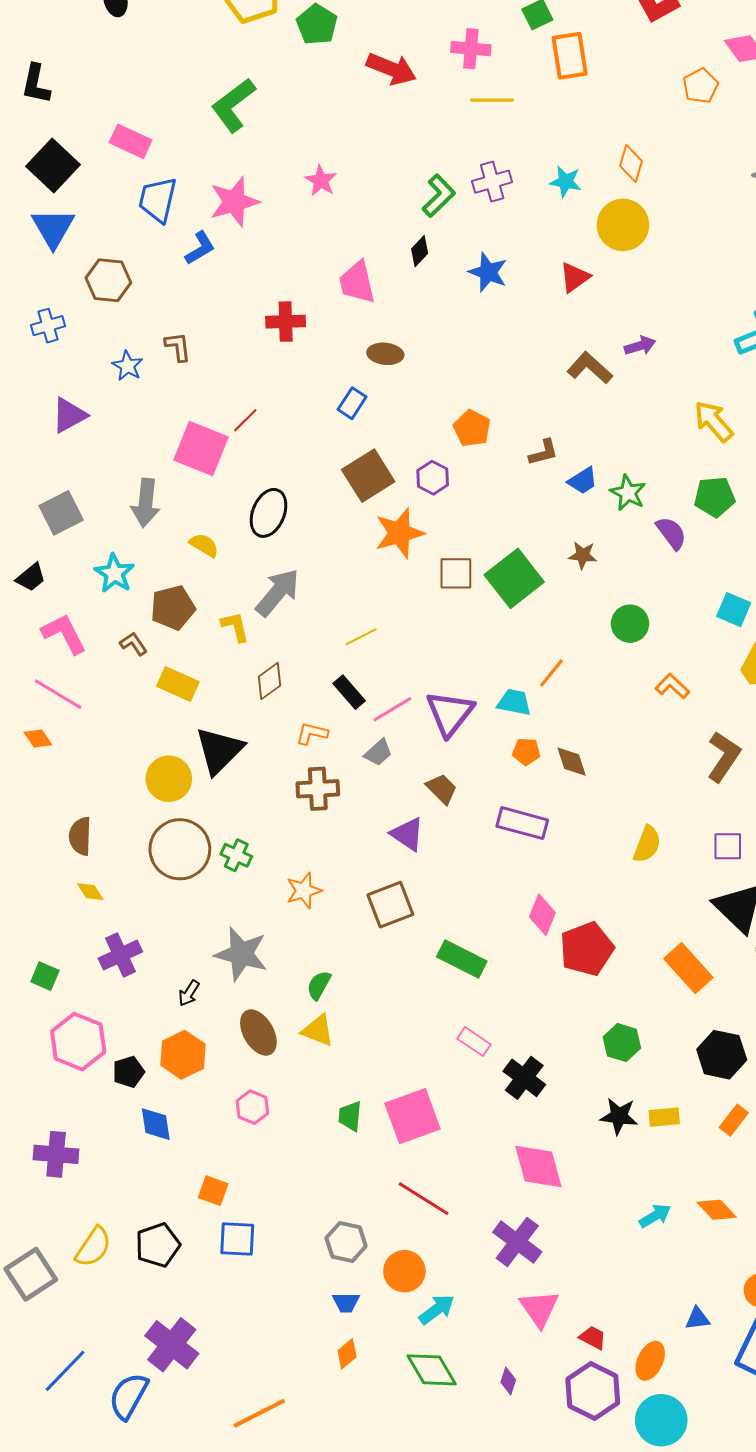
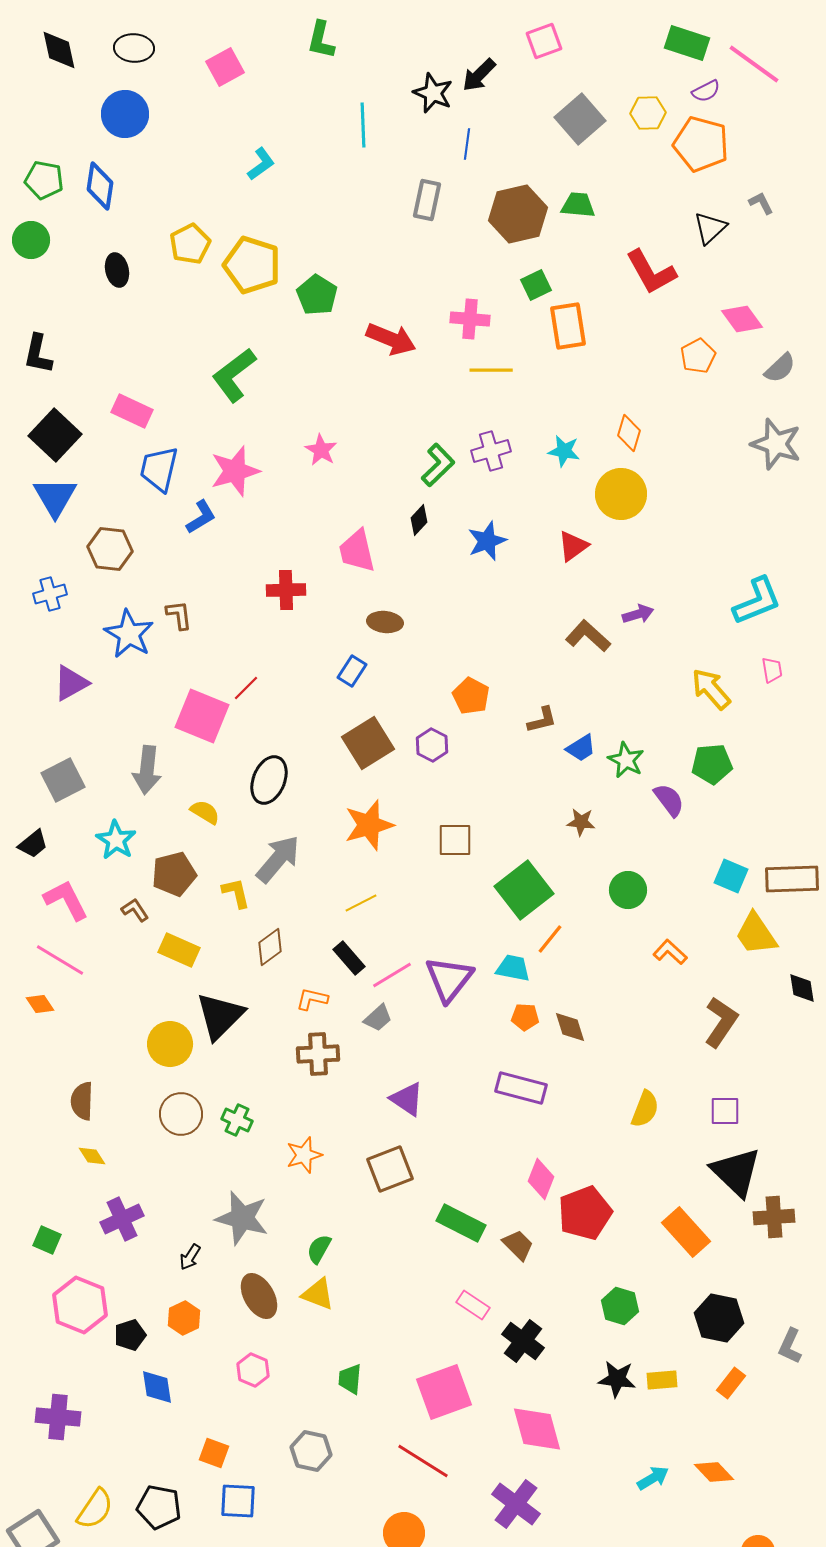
blue star: (488, 272) -> (487, 541), turned 30
blue star: (128, 366) -> (129, 634), size x1.6
orange star: (399, 533) -> (369, 825), moved
green square: (514, 578) -> (524, 890), moved
brown trapezoid: (442, 789) -> (518, 1245), moved
brown circle: (180, 849) -> (181, 1114), size x0.7
orange hexagon: (183, 1055) -> (184, 1318), size x0.7
pink square: (412, 1116) -> (444, 1392), moved
gray hexagon: (346, 1242) -> (311, 1451), moved
black pentagon: (158, 1245) -> (159, 1507), turned 30

